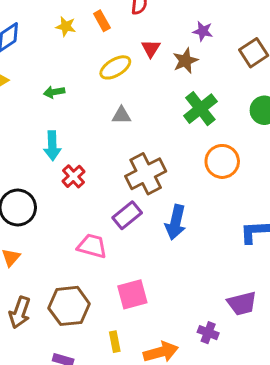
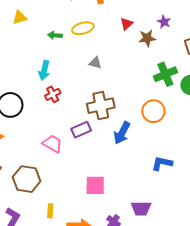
yellow ellipse: (115, 67) -> (83, 28), moved
green cross: (200, 109) -> (165, 74), moved
blue arrow: (176, 222) -> (122, 133), moved
pink square: (132, 294) -> (95, 185), moved

